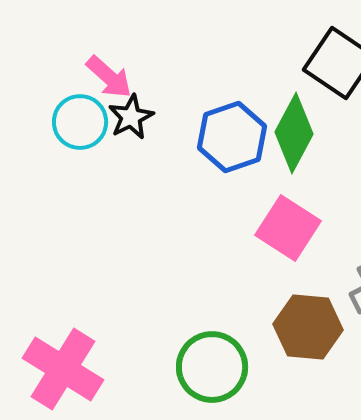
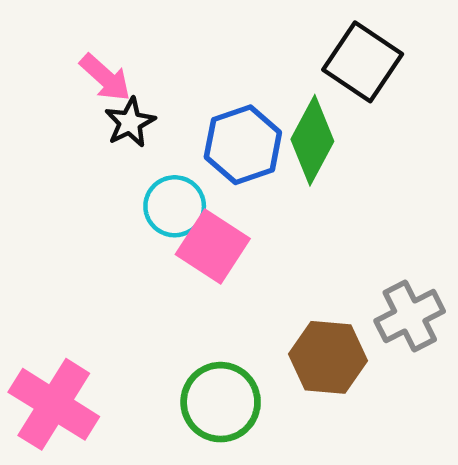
cyan circle: (80, 122) -> (175, 206), moved
pink square: (288, 228) -> (213, 247), moved

